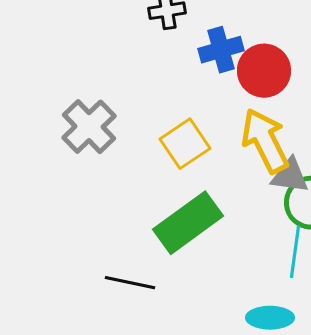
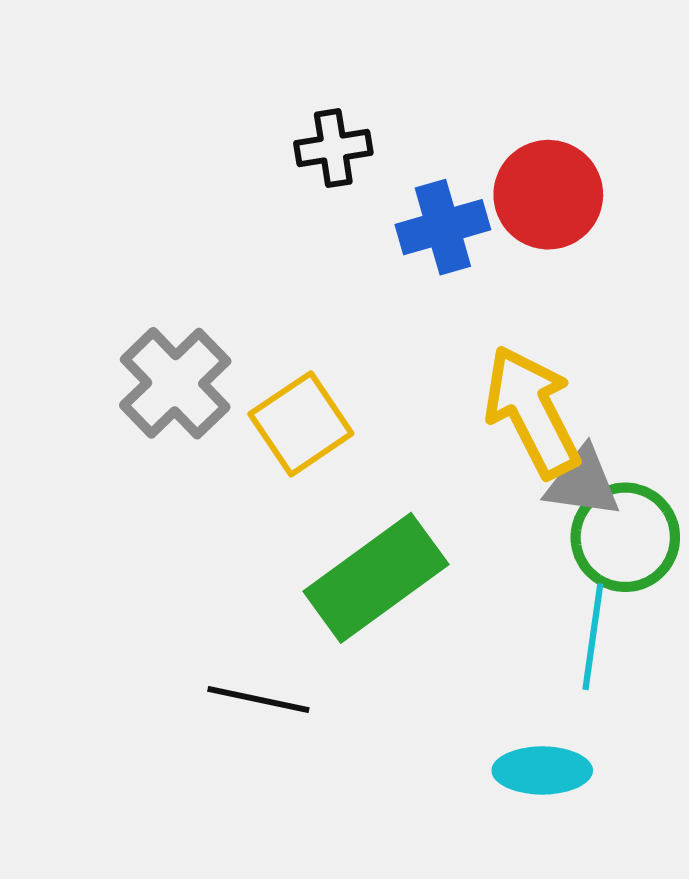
red circle: (264, 71) -> (548, 195), moved
yellow square: (185, 144) -> (301, 424), moved

